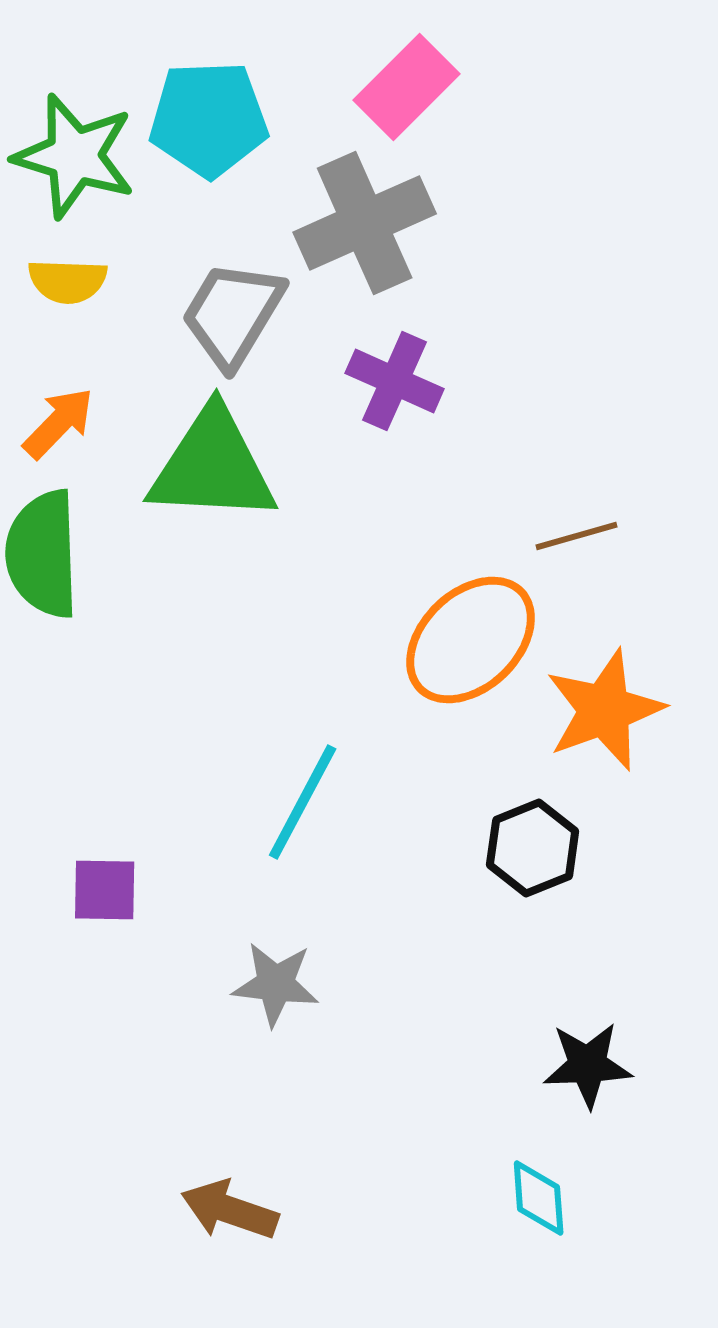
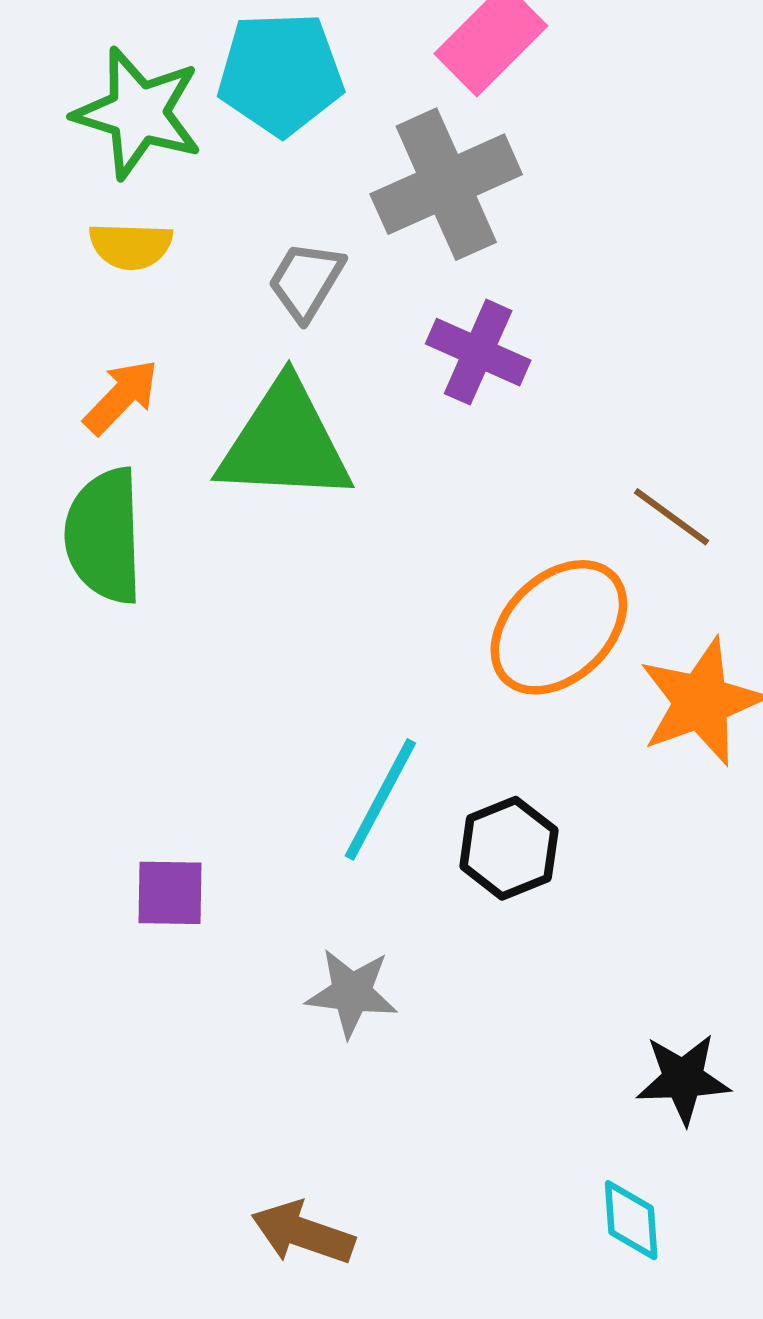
gray trapezoid: (233, 314) -> (306, 281), size x0.7
brown line: (577, 536) -> (671, 517), turned 52
black hexagon: (533, 848) -> (509, 848), moved

